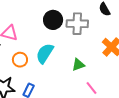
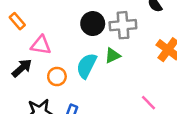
green triangle: (78, 65) -> (113, 56), moved

